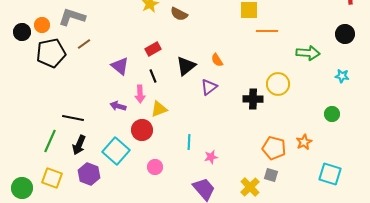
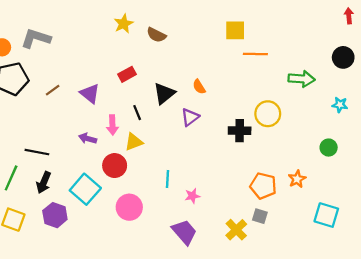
brown line: (84, 44) -> (53, 90), moved
black line: (153, 76) -> (137, 113), moved
pink circle: (155, 167) -> (129, 207), size x1.5

